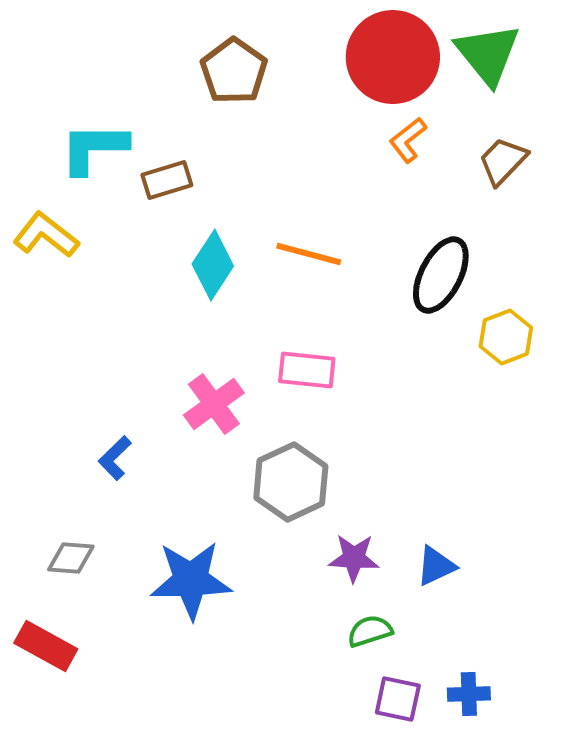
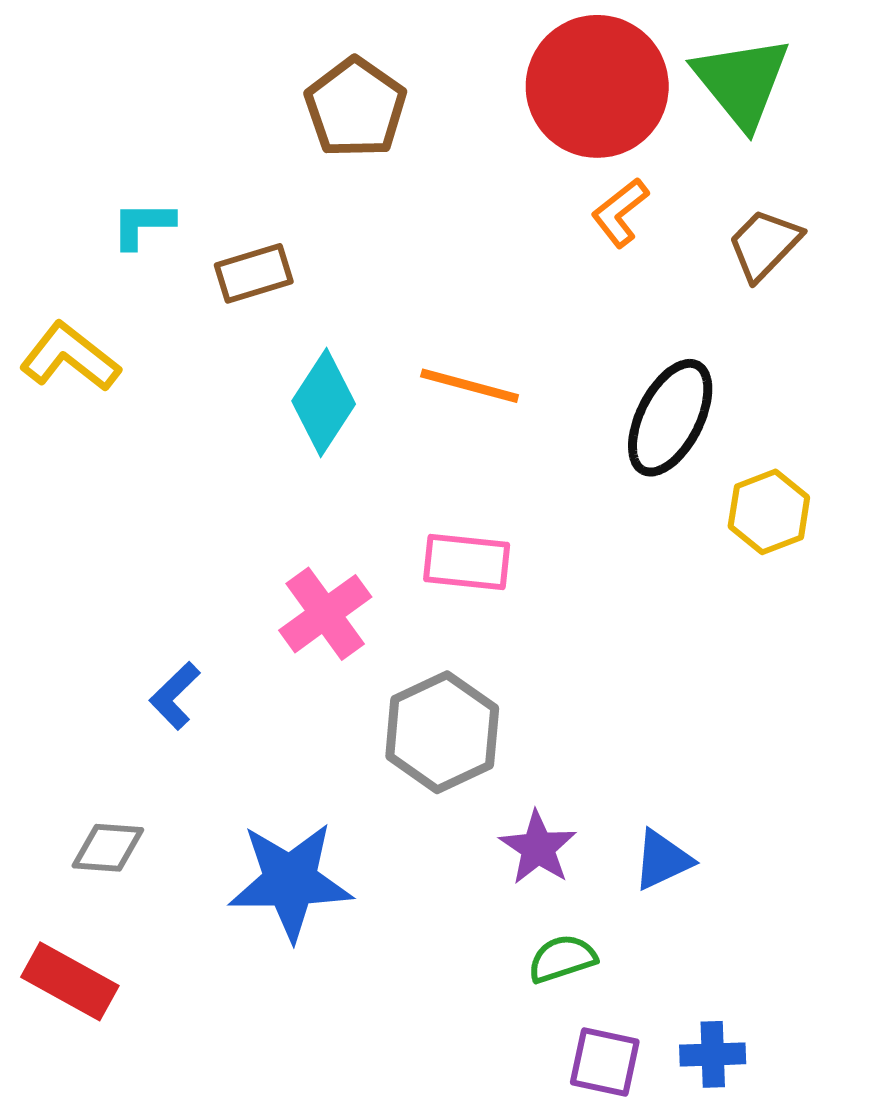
cyan L-shape: (94, 148) -> (143, 225), size x0.6
purple star: (354, 558) -> (538, 848), turned 30

